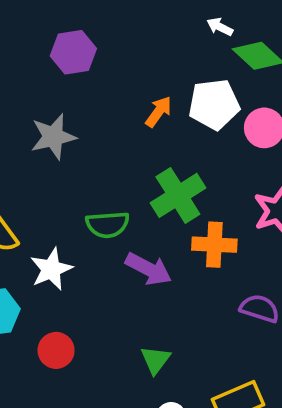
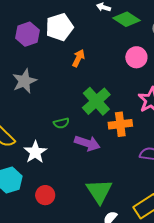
white pentagon: (214, 104) -> (59, 27), moved
green semicircle: (107, 225) -> (61, 123), size x0.7
green triangle: (155, 360) -> (99, 191), size x1.6

